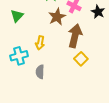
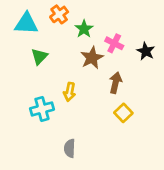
brown arrow: (75, 36) -> (116, 83), size x0.7
gray semicircle: (40, 72) -> (70, 148), moved

